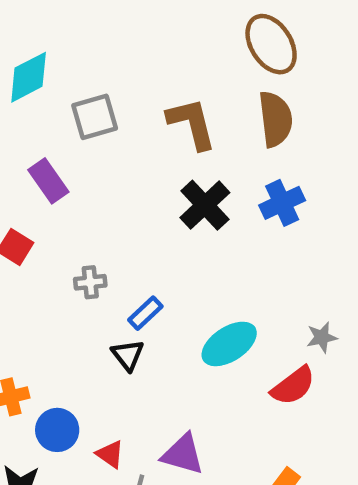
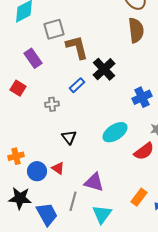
brown L-shape: (192, 123) -> (77, 47), moved
blue cross: (282, 203) -> (142, 97), moved
blue rectangle: (145, 313) -> (77, 85), moved
red triangle: (110, 454) -> (58, 168), moved

